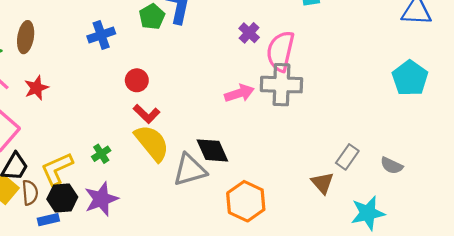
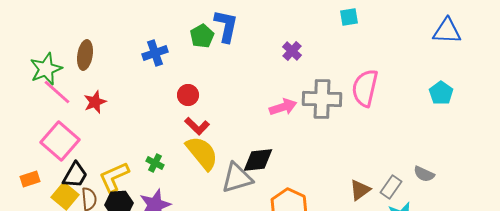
pink semicircle: (280, 51) -> (365, 88), moved
cyan pentagon: (410, 78) -> (441, 93), size x0.7
black diamond: (212, 150) -> (258, 160), turned -72
green cross: (101, 154) -> (155, 163), turned -30
gray rectangle: (347, 157) -> (391, 187), moved
brown triangle: (322, 183) -> (360, 190), turned 35

